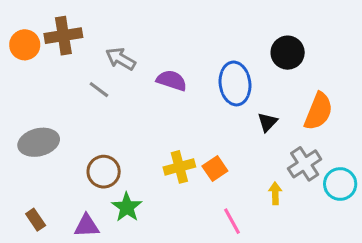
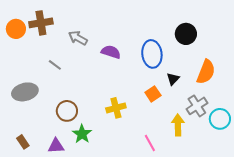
gray line: (99, 90) -> (55, 65), moved
orange square: (215, 169) -> (153, 94), moved
yellow arrow: (275, 193) -> (178, 125), size x1.5

